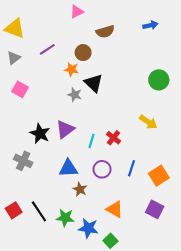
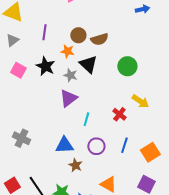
brown semicircle: (105, 32) -> (99, 39), moved
purple line: (47, 49) -> (44, 32), turned -49
green circle: (159, 80) -> (127, 66), moved
purple triangle: (65, 129) -> (68, 98), moved
black star: (40, 134) -> (45, 66), moved
red cross: (114, 138) -> (119, 114), moved

